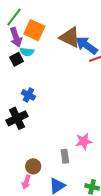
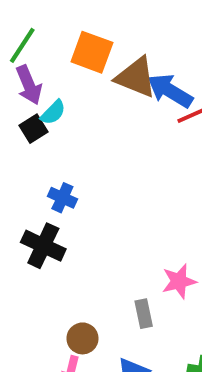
orange square: (34, 30) -> (92, 52), moved
cyan semicircle: (27, 52) -> (53, 112), turned -48
black cross: (17, 118) -> (43, 246), turned -35

